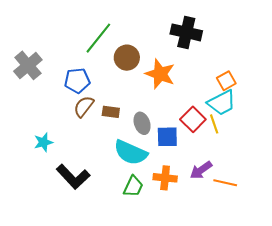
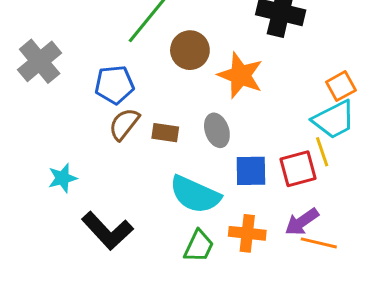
red square: (193, 119) -> (298, 169), moved, turned 30
gray ellipse: (142, 123) -> (217, 130), moved
orange line: (225, 183) -> (319, 243), moved

